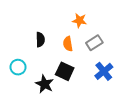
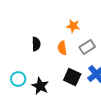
cyan circle: (18, 67) -> (18, 79), moved
black square: (65, 71) -> (72, 77), moved

